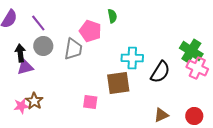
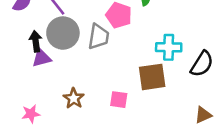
gray circle: (43, 46) -> (63, 33), size x1.4
brown star: (34, 101) -> (74, 98), moved
pink star: (21, 106) -> (31, 114), moved

